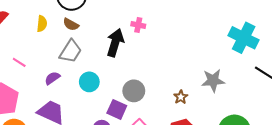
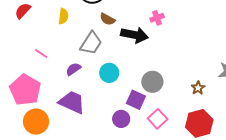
brown semicircle: (71, 24) -> (107, 19), moved
pink cross: (138, 25) -> (157, 18), turned -32
black arrow: (115, 43) -> (135, 35), turned 84

